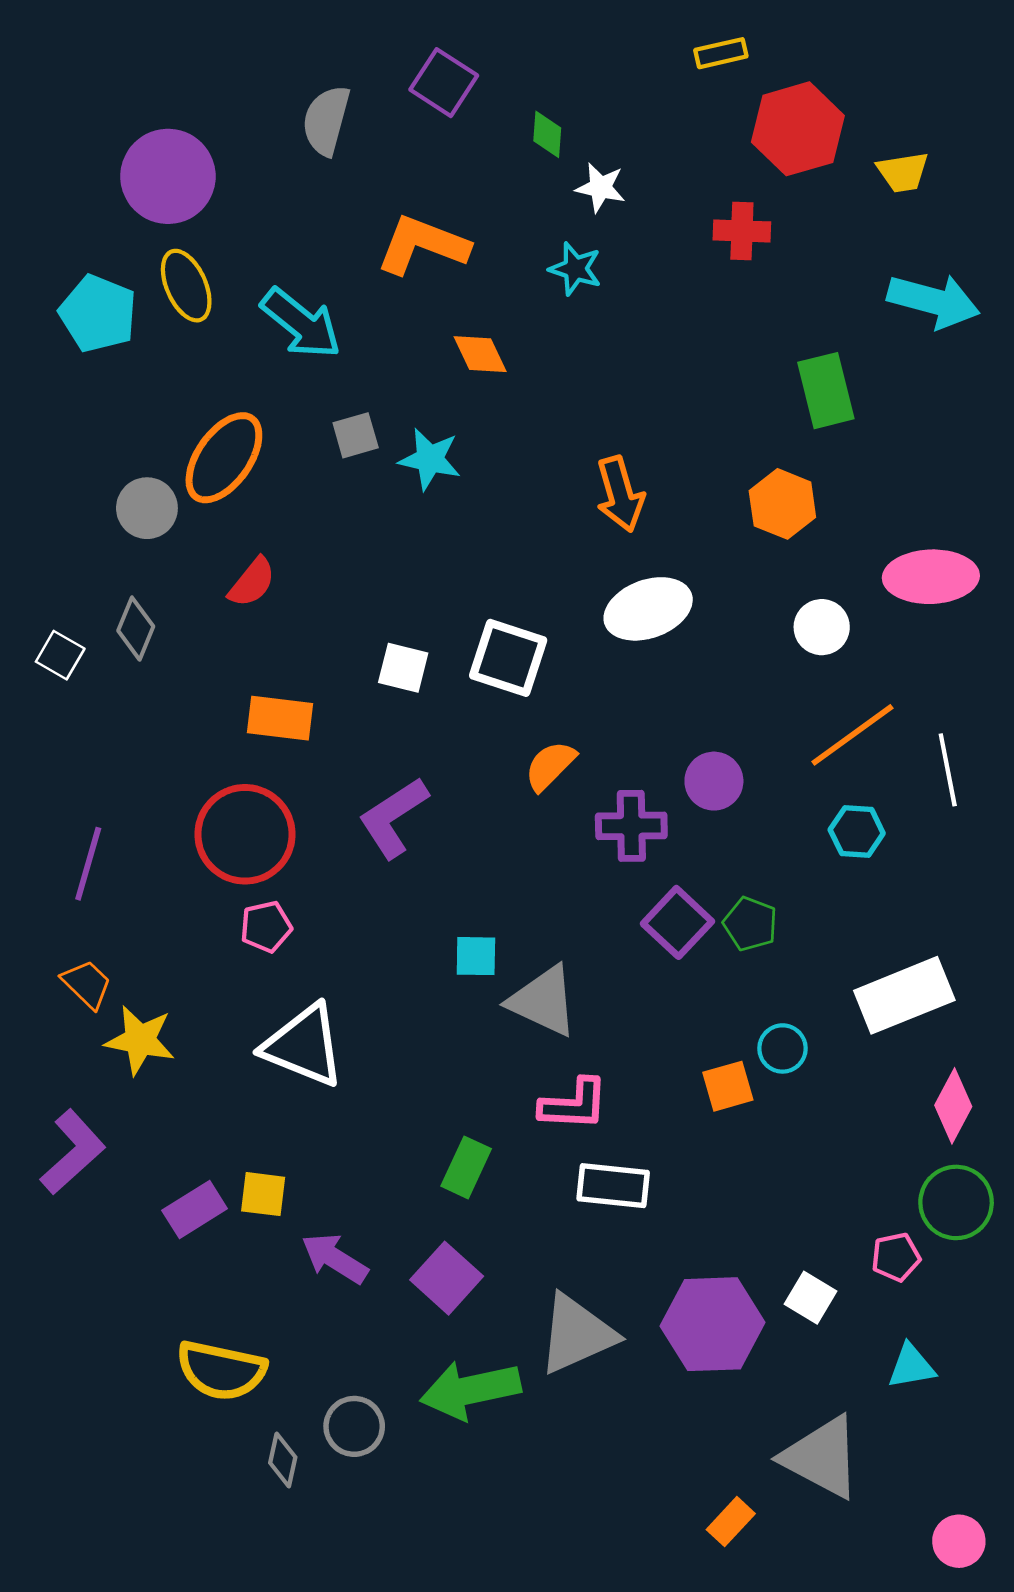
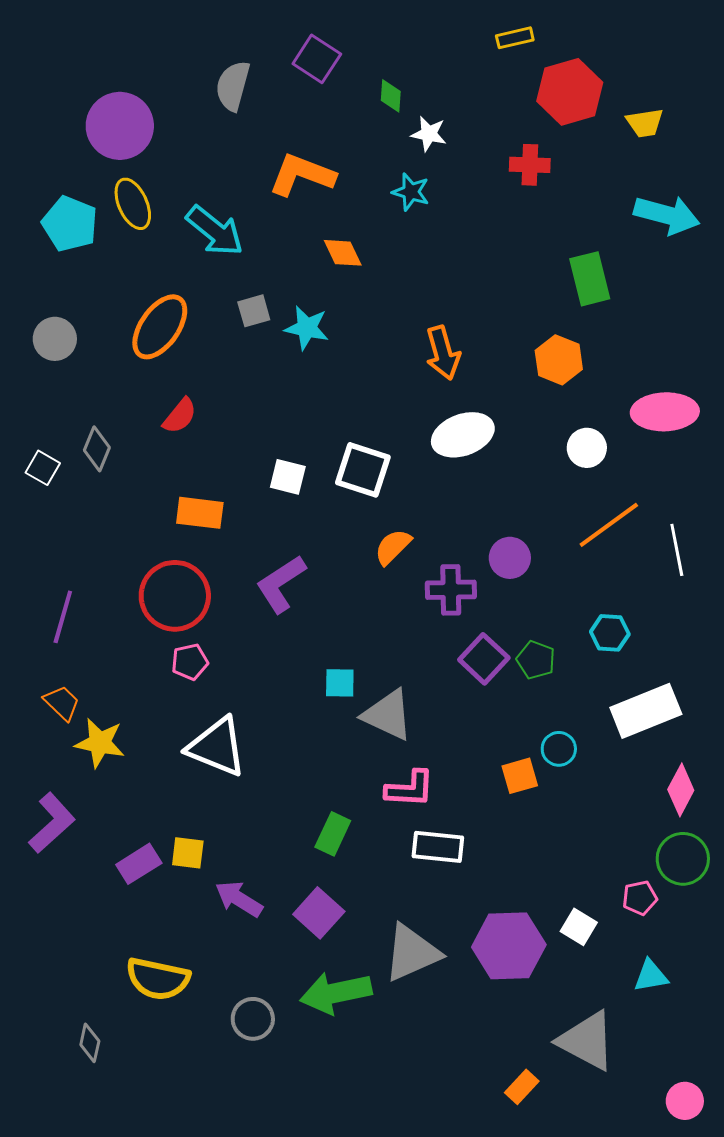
gray circle: (147, 508) -> (55, 339), moved
cyan hexagon: (857, 831) -> (610, 633), moved
gray diamond: (283, 1460) -> (90, 1043), moved

